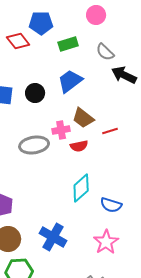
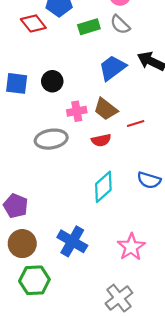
gray semicircle: (105, 52) -> (120, 25), moved
blue trapezoid: (70, 81) -> (112, 68), moved
pink cross: (61, 130) -> (77, 111), moved
blue semicircle: (111, 205) -> (149, 180), moved

